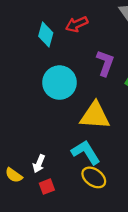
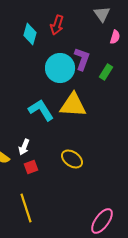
red arrow: (77, 24) -> (57, 25), turned -48
cyan circle: (59, 83) -> (60, 68), moved
cyan L-shape: (86, 152) -> (41, 110), moved

